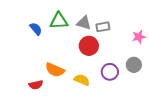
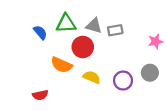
red circle: (89, 46) -> (83, 47), moved
orange semicircle: (55, 70) -> (62, 65), moved
yellow semicircle: (82, 80) -> (92, 77), moved

